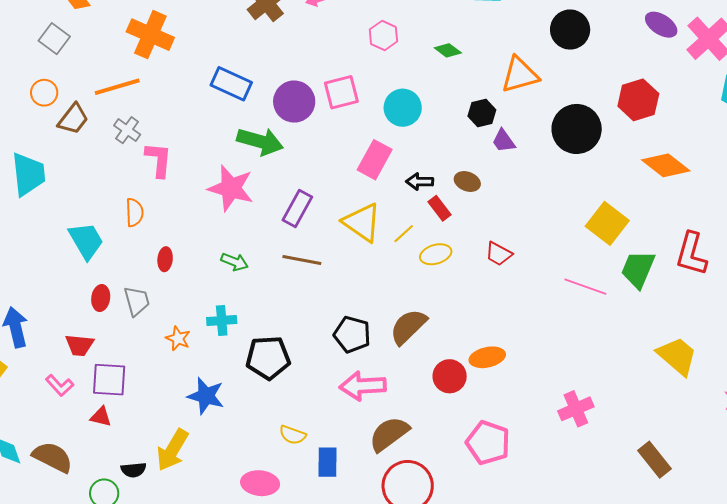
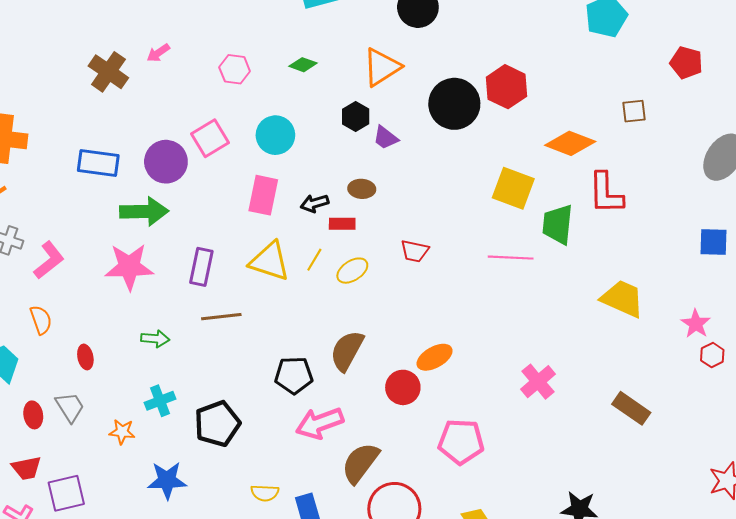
red hexagon: (638, 100) -> (506, 87), moved
pink L-shape: (159, 160) -> (49, 260), turned 63
orange diamond: (666, 165) -> (570, 143), moved
red rectangle: (439, 208) -> (342, 224), turned -35

